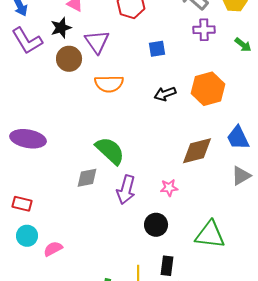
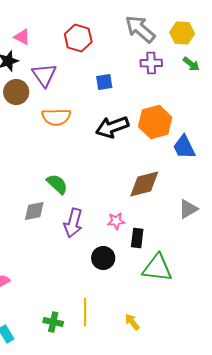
green arrow: (243, 45) -> (191, 64), moved
black arrow: (165, 94) -> (112, 127), size x1.5
blue trapezoid: (238, 138) -> (184, 147), moved
green semicircle: (110, 151) -> (57, 184), size x0.7
black rectangle: (167, 266) -> (137, 238), moved

